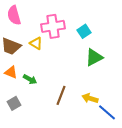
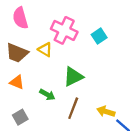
pink cross: (53, 26) -> (64, 30), turned 35
green triangle: (94, 57) -> (73, 77), moved
green arrow: (30, 79) -> (47, 95), moved

